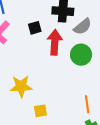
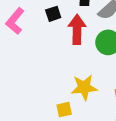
yellow star: (21, 86) -> (84, 87), moved

